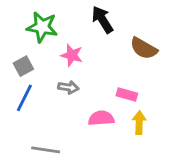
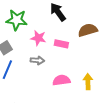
brown semicircle: (144, 48) -> (88, 30), turned 138
pink rectangle: (127, 95) -> (61, 44), moved

